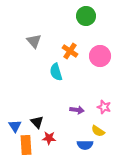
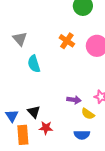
gray triangle: (34, 41) -> (20, 39), moved
cyan semicircle: (56, 72) -> (34, 64), moved
yellow semicircle: (98, 131) -> (88, 114), moved

